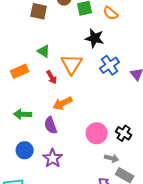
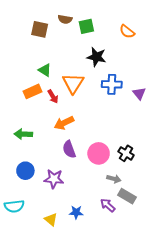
orange semicircle: (111, 13) -> (127, 31), moved
blue cross: (110, 65) -> (112, 84), turned 36
orange rectangle: (20, 71) -> (33, 91), moved
purple semicircle: (51, 125) -> (69, 149), moved
purple star: (53, 158) -> (54, 179), turned -30

